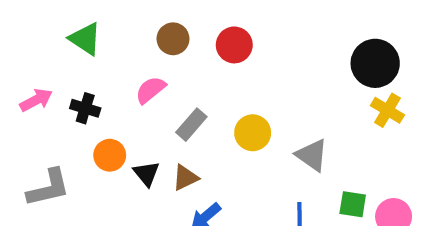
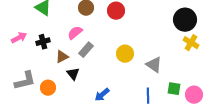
black cross: (85, 108) -> (43, 42), turned -32
gray rectangle: (191, 125) -> (86, 50), moved
orange circle: (110, 155) -> (48, 88), moved
brown triangle: (185, 178) -> (62, 57), moved

